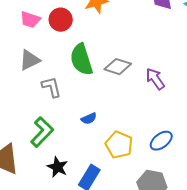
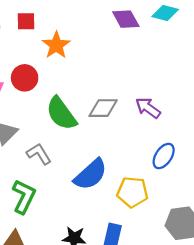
blue semicircle: (89, 119) -> (91, 174), size x2.0
green L-shape: (42, 132) -> (24, 197), moved
blue ellipse: (161, 141) -> (164, 156), moved

